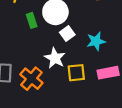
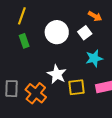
green rectangle: (32, 20) -> (24, 41), moved
white square: (67, 33) -> (85, 33), moved

